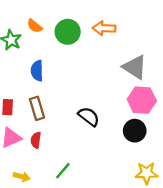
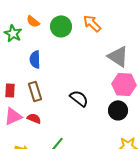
orange arrow: (104, 28) -> (92, 23), turned 42
red semicircle: (36, 140) -> (34, 118), turned 104

